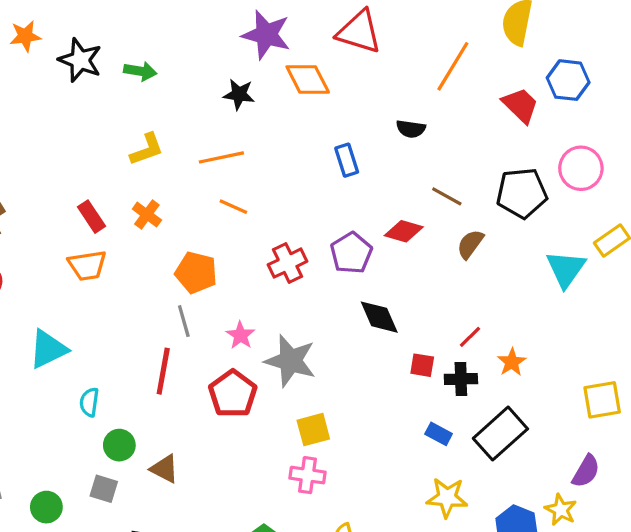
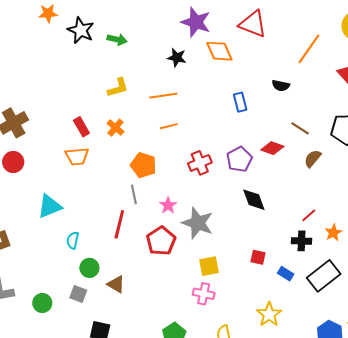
orange line: (233, 207) -> (169, 126), turned -42
red square: (422, 365) -> (258, 257), moved
yellow star: (447, 498) -> (269, 314), moved, turned 30

